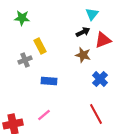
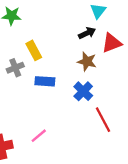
blue cross: (100, 79) -> (83, 91), moved
blue rectangle: (49, 81) -> (45, 81), moved
red line: (96, 114) -> (103, 120), moved

